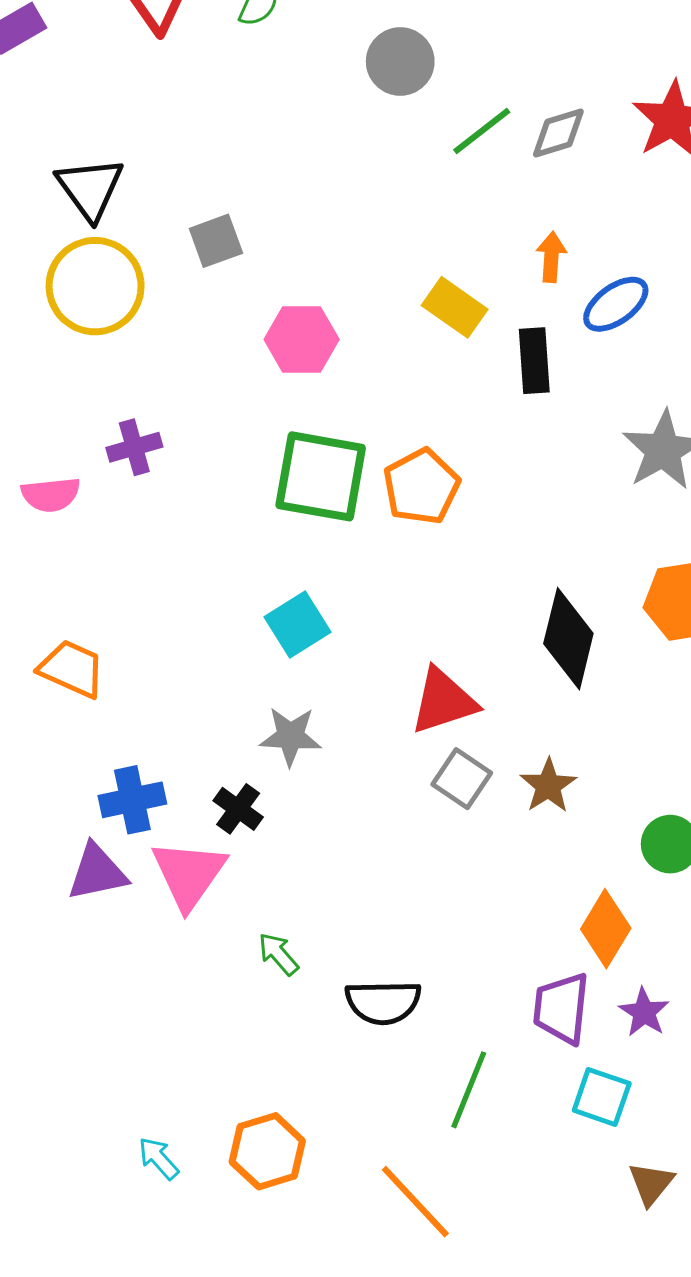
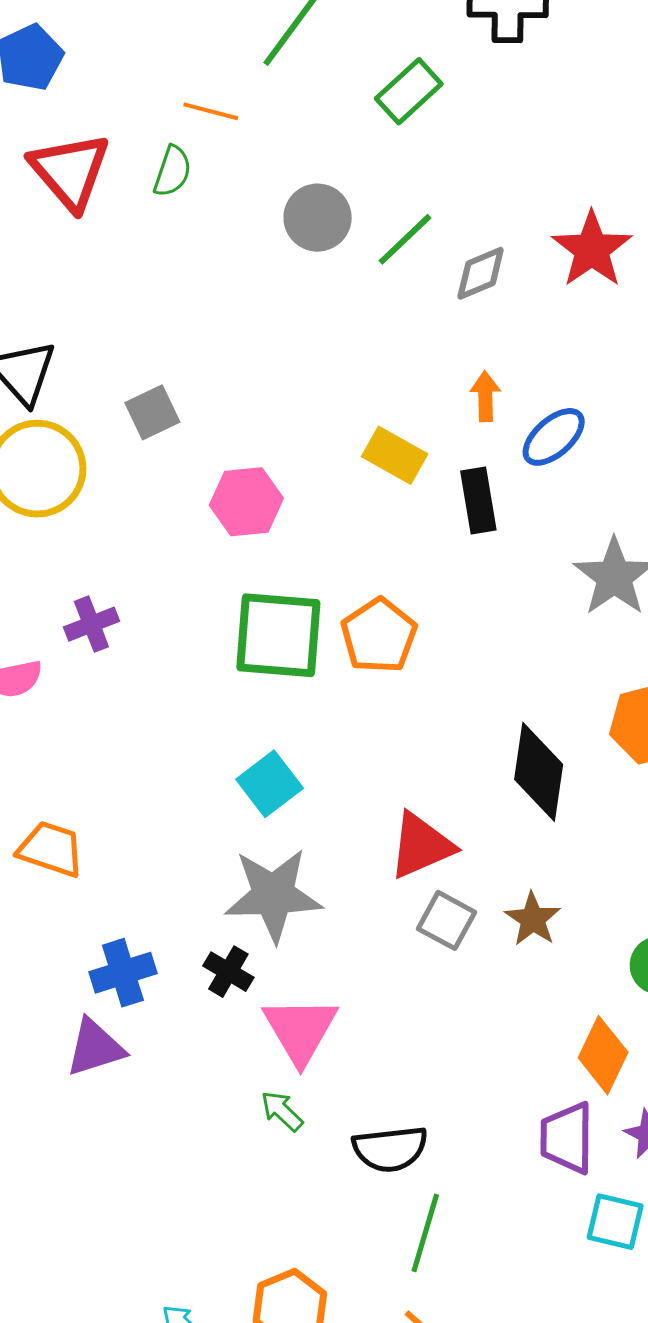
green line: (482, 131) -> (405, 239), moved
gray star: (290, 736) -> (273, 895), size x1.6
pink triangle: (189, 874) -> (300, 1030), moved
green line: (469, 1090) -> (425, 1233), moved

